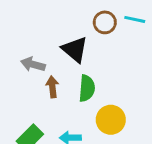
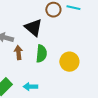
yellow circle: (111, 120) -> (69, 62), moved

